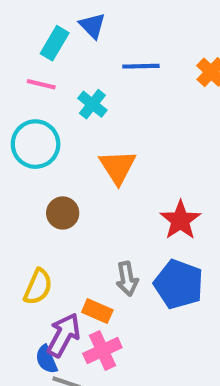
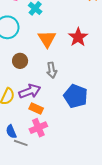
red star: (180, 220) -> (78, 37), moved
gray arrow: (127, 279) -> (52, 70), moved
purple arrow: (64, 335) -> (30, 91), moved, turned 40

